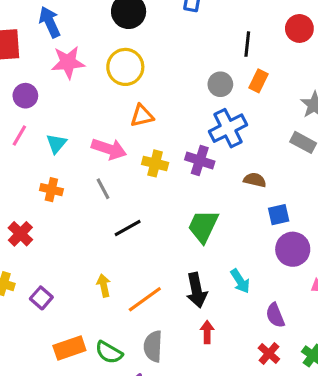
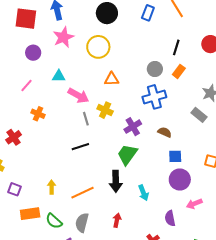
pink star: (68, 62) -> (63, 37), turned -30
orange triangle: (142, 116) -> (112, 79), moved
pink line: (19, 135) -> (27, 86), moved
cyan triangle: (56, 144) -> (59, 76), moved, turned 40
purple cross: (200, 161) -> (133, 127), moved, turned 30
gray line: (103, 189) -> (86, 119), moved
yellow arrow: (104, 285) -> (52, 187), moved
black arrow: (197, 290) -> (116, 181), moved
purple square: (41, 298) -> (15, 189), moved, turned -32
purple semicircle: (275, 315) -> (170, 218), moved

